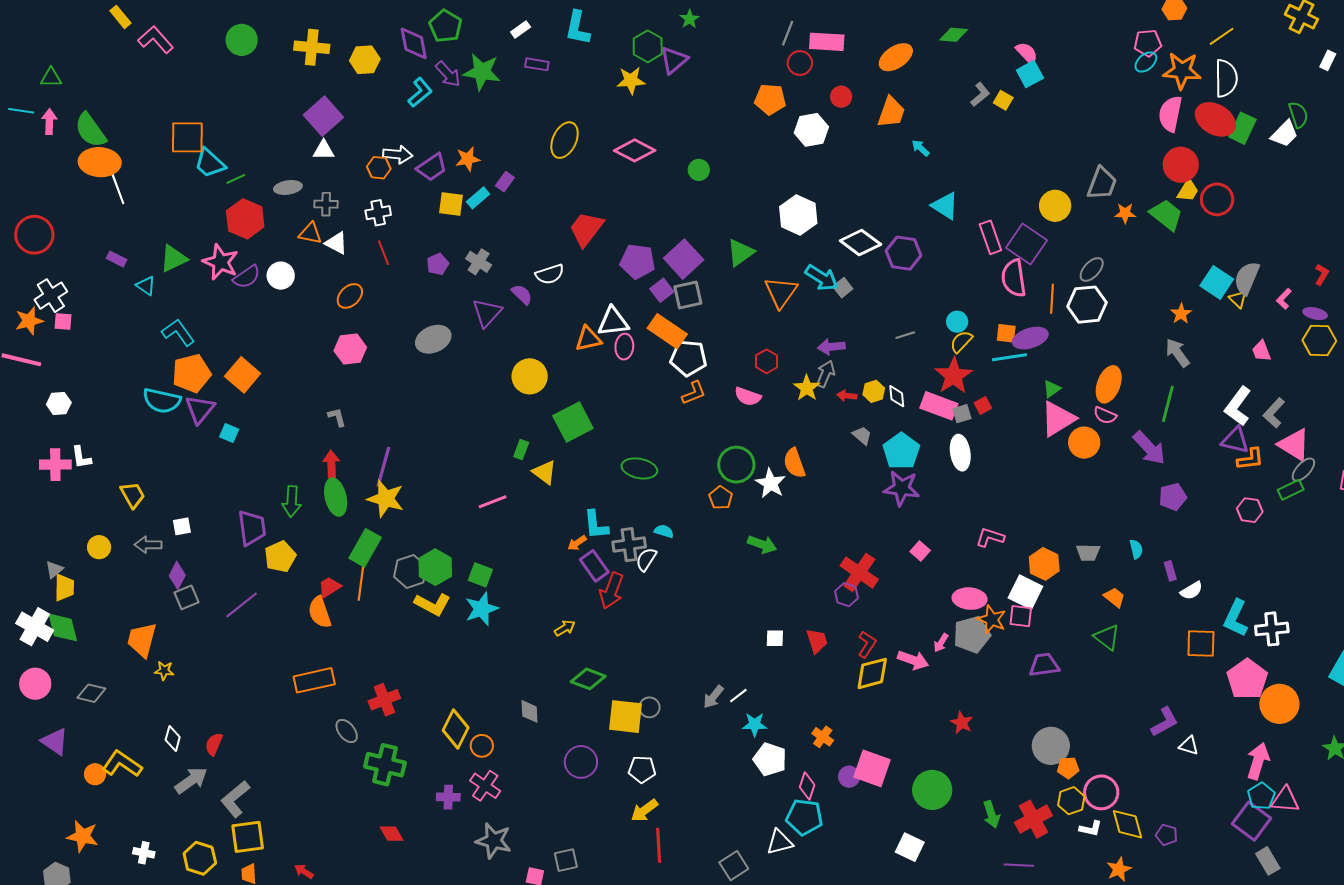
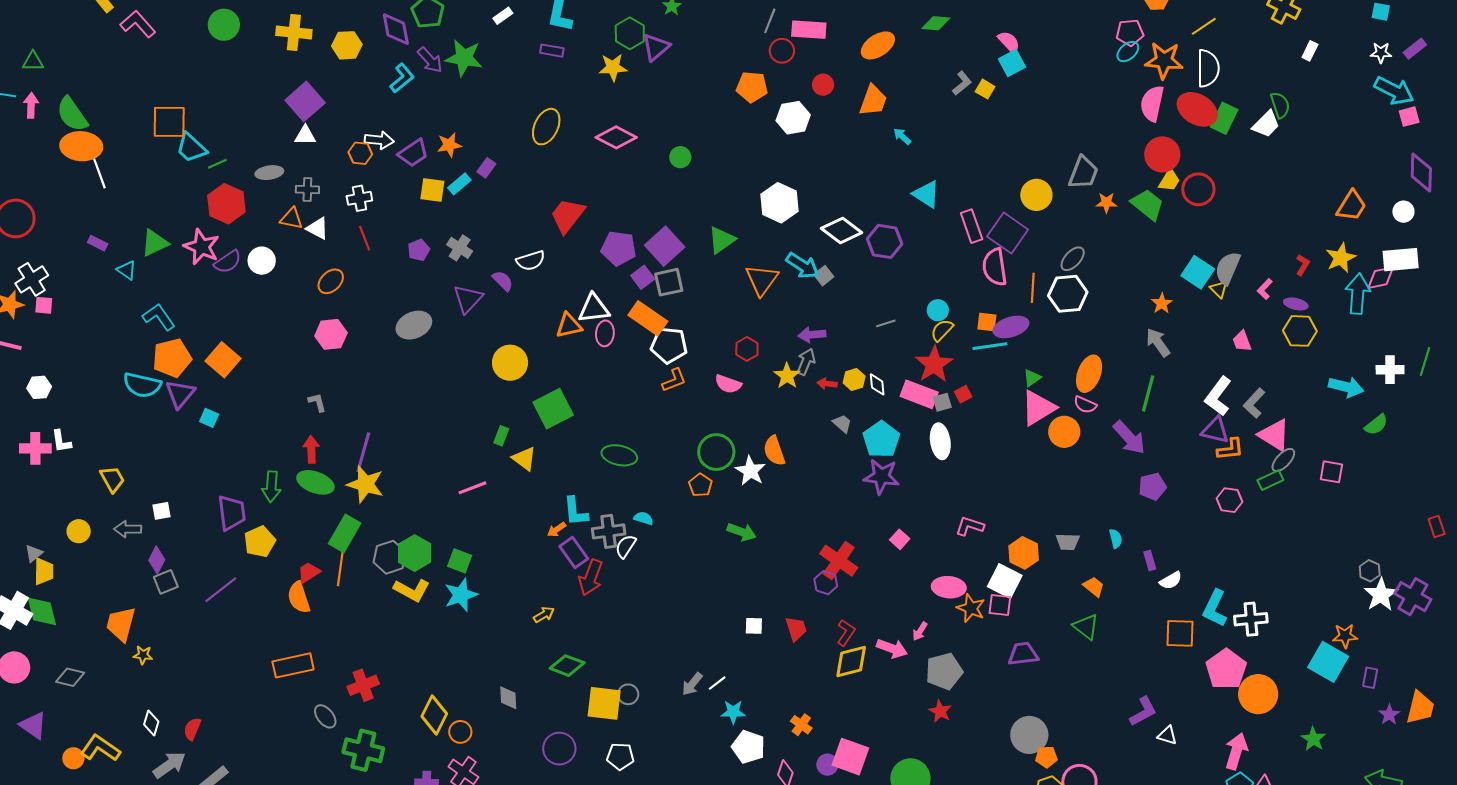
purple rectangle: (537, 64) -> (552, 51), moved
green ellipse: (336, 497) -> (315, 482), turned -57
gray pentagon: (972, 635) -> (944, 671), moved

